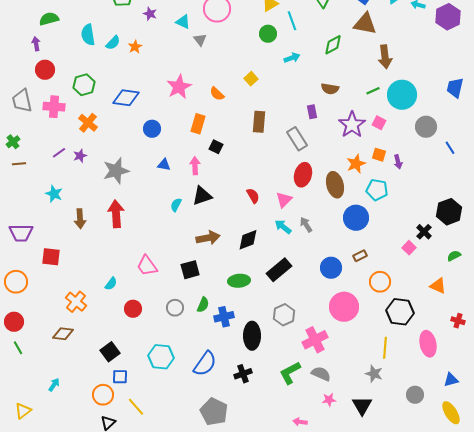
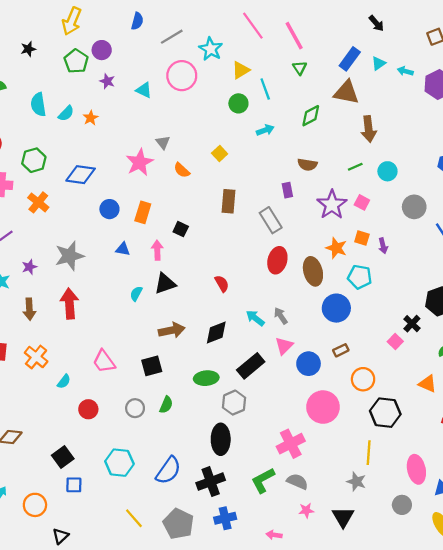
gray triangle: (200, 40) -> (163, 142), moved
cyan circle: (402, 95) -> (387, 171), size x0.6
orange rectangle: (198, 124) -> (143, 212), moved
purple star: (80, 156) -> (29, 267), moved
orange star: (356, 164) -> (336, 248), turned -30
pink triangle: (284, 200) -> (284, 346), moved
orange cross: (76, 302) -> (36, 357), moved
gray hexagon: (284, 315) -> (234, 403), moved
blue cross: (224, 317) -> (225, 518), moved
pink ellipse: (428, 344) -> (416, 469), moved
black cross: (243, 374) -> (211, 482), size x1.4
orange circle: (103, 395) -> (35, 505), moved
yellow line: (136, 407) -> (134, 518), moved

